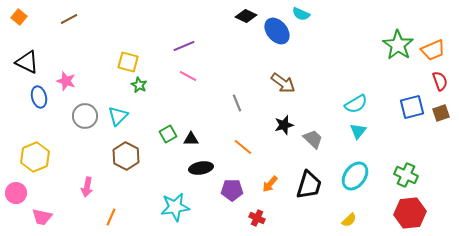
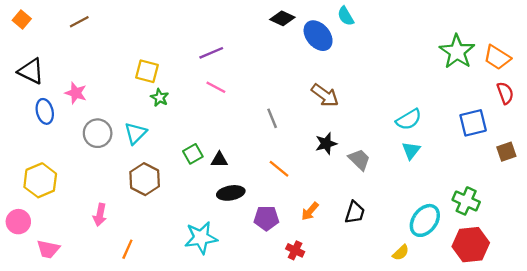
cyan semicircle: (301, 14) -> (346, 16), turned 36
orange trapezoid: (433, 50) -> (497, 57), turned 55
brown square: (441, 113) -> (506, 152), moved
cyan ellipse: (355, 176) -> (425, 220), moved
black trapezoid: (309, 185) -> (355, 212), size x0.7

